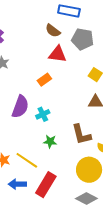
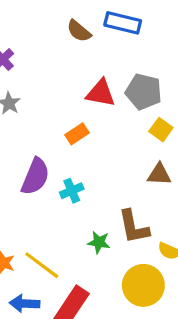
brown semicircle: (53, 31) -> (79, 31), moved
gray pentagon: (83, 39) -> (143, 92), moved
green star: (50, 141) -> (99, 242), moved

